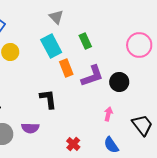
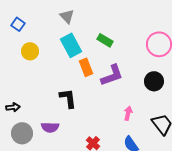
gray triangle: (56, 17) -> (67, 16), moved
green rectangle: (85, 41) -> (105, 40), turned -35
black circle: (119, 82) -> (154, 81), moved

